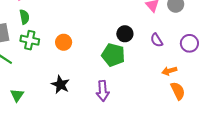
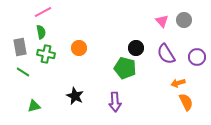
purple semicircle: (157, 40) -> (166, 54), size x1.5
orange circle: (64, 42) -> (79, 48), moved
green triangle: (17, 95) -> (34, 106), turned 40

